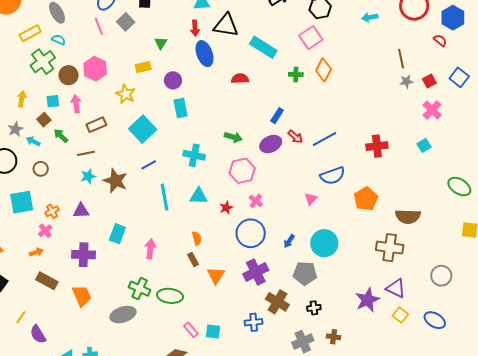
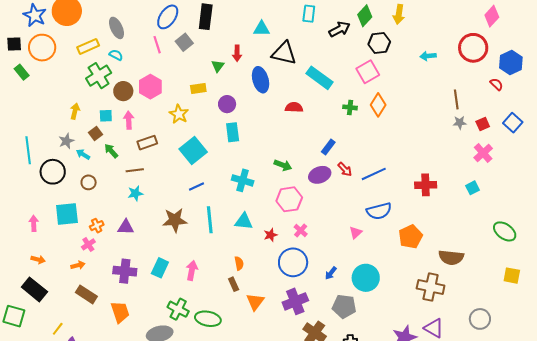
red arrow: (195, 28) -> (237, 53), moved
brown star: (115, 181) -> (175, 220), moved, turned -30
cyan rectangle: (117, 234) -> (160, 268), moved

